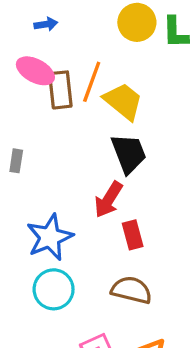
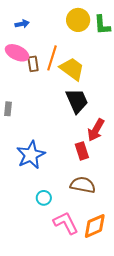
brown rectangle: (60, 90) -> (33, 64), size x0.7
red arrow: (108, 200) -> (96, 130), moved
cyan circle: (54, 289) -> (44, 198), moved, size x0.6

